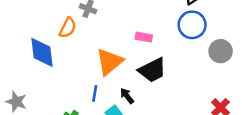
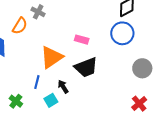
gray circle: (221, 51) -> (142, 68), moved

